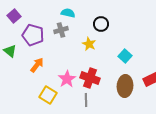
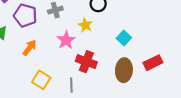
pink star: (67, 79) -> (66, 40), moved
gray line: (86, 100) -> (71, 85), moved

